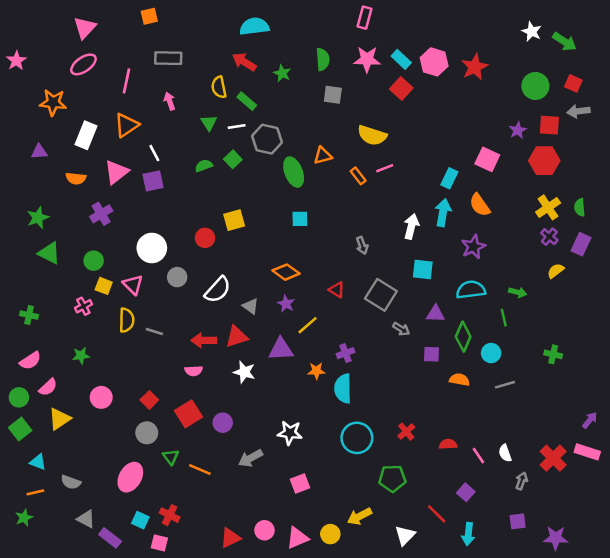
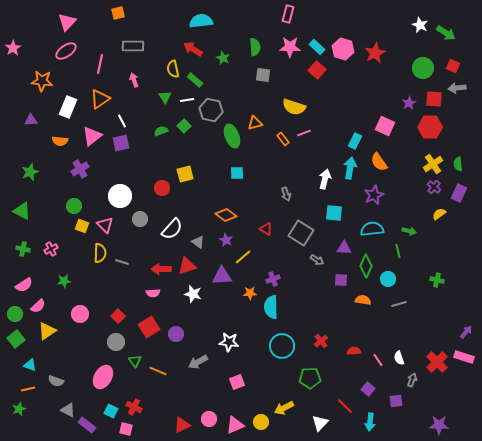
green triangle: (49, 253) -> (22, 211), moved
pink cross: (83, 306) -> (51, 249), moved
purple square: (518, 521) -> (396, 401), moved

